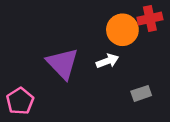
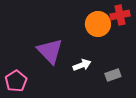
white arrow: (107, 61) -> (82, 65), moved

